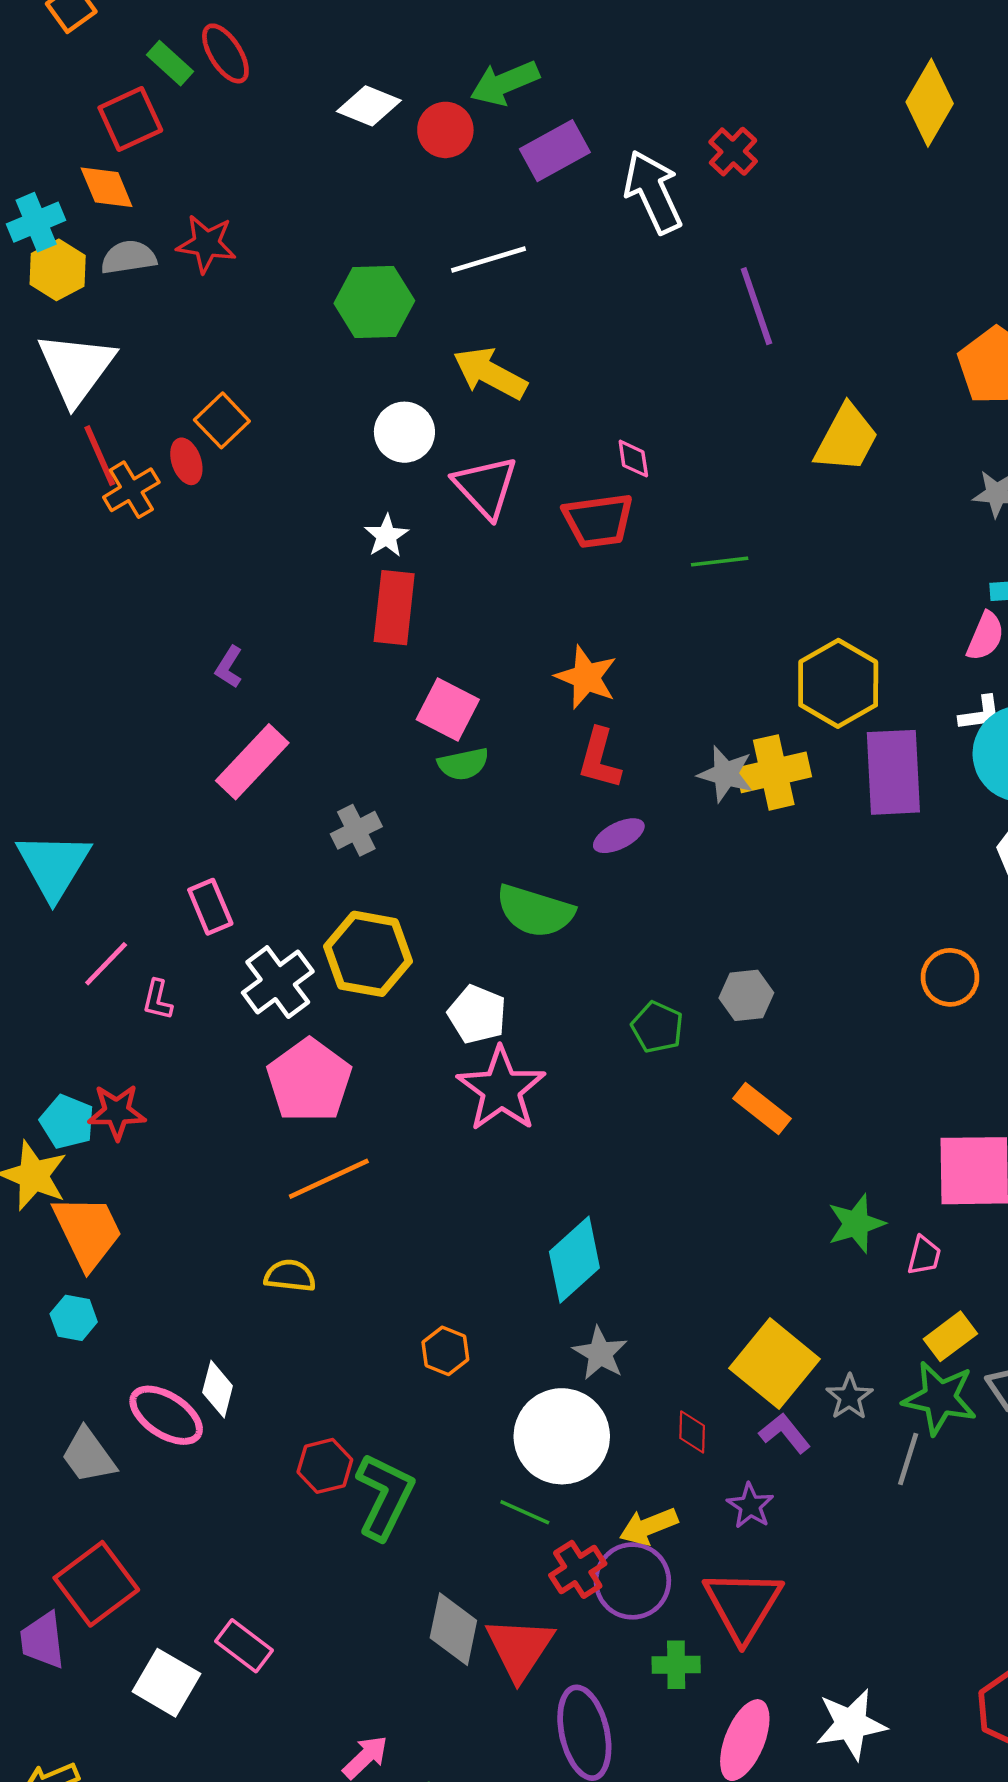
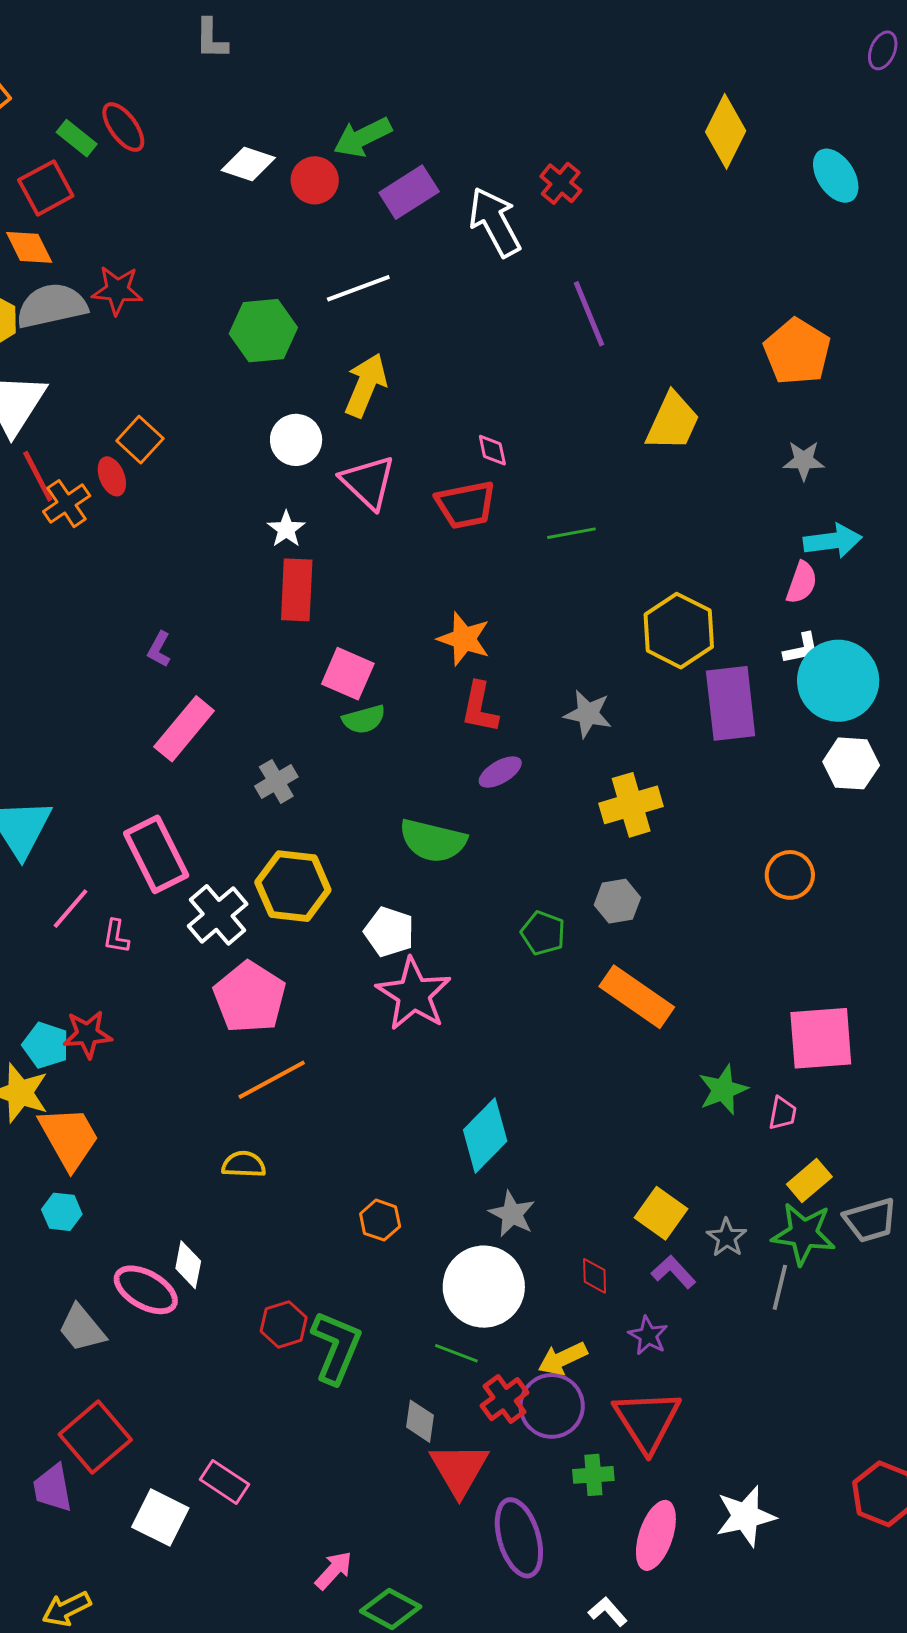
gray semicircle: (129, 257) -> (52, 306), size x1.5
yellow arrow: (490, 373) -> (366, 385), turned 88
yellow cross: (774, 772) -> (631, 805), moved
pink rectangle: (210, 907) -> (156, 854), size x1.6
orange rectangle: (762, 1109) -> (637, 997), size x1.5
yellow square: (774, 1364) -> (661, 1213), size x0.7
gray diamond: (453, 1629) -> (420, 1421), moved, size x0.7

